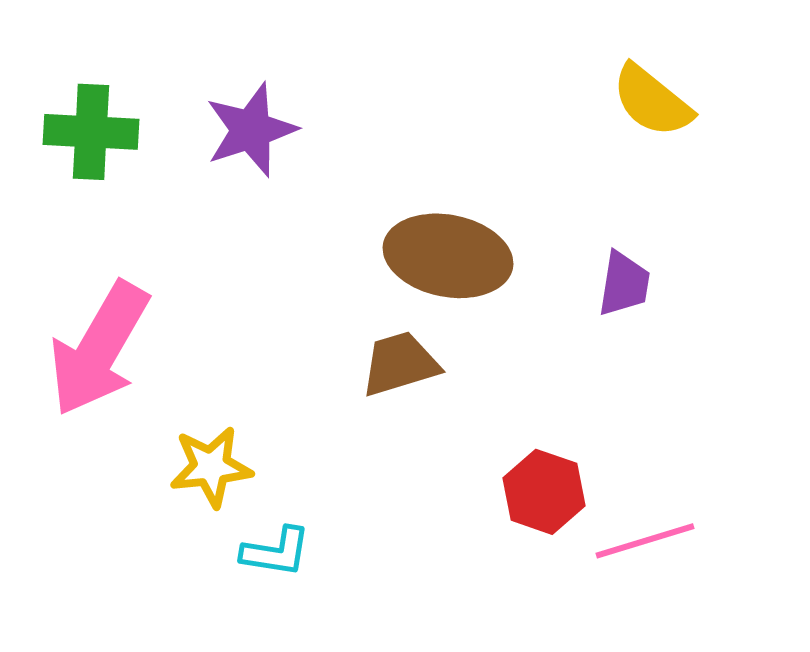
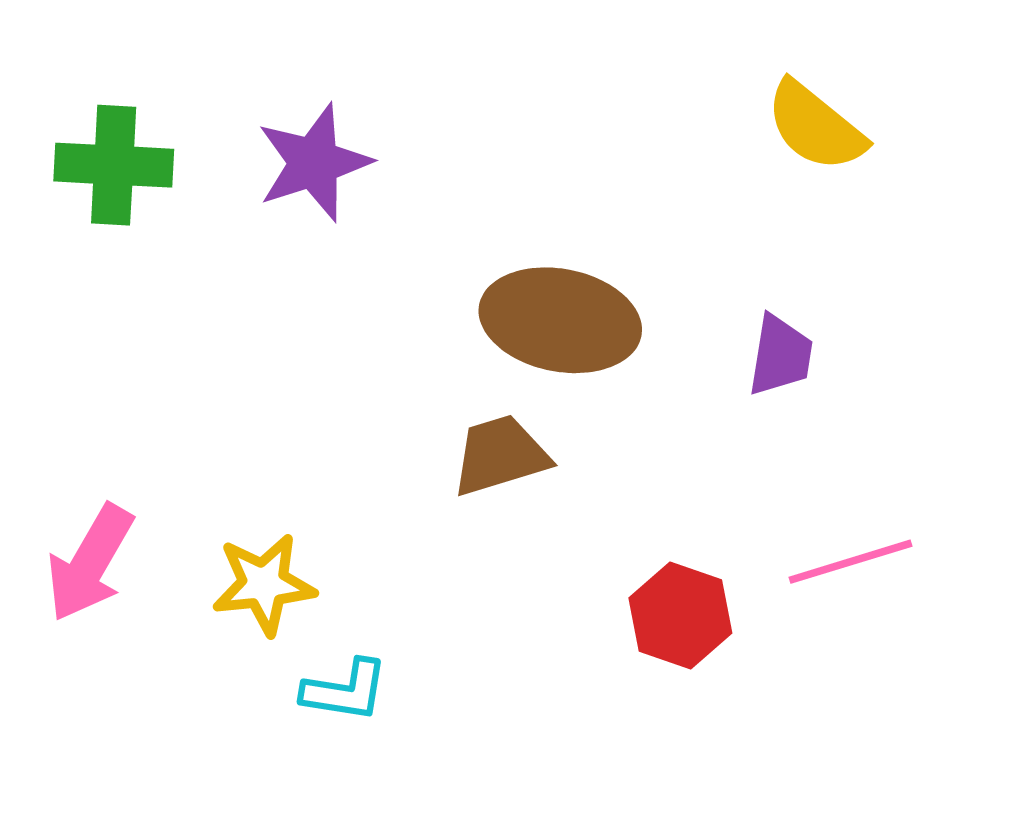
pink arrow: (99, 349) -> (90, 563), moved, size x0.7
pink line: (645, 541) -> (851, 562), moved

